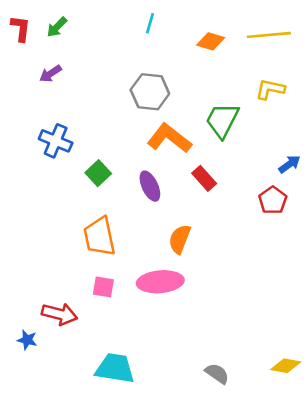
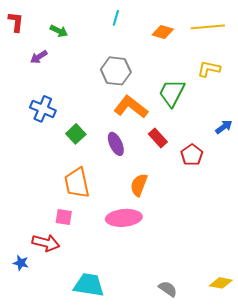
green arrow: (57, 27) -> (59, 31), moved, turned -108
red pentagon: (273, 200) -> (192, 155), moved
pink square: (103, 287) -> (64, 217), moved

